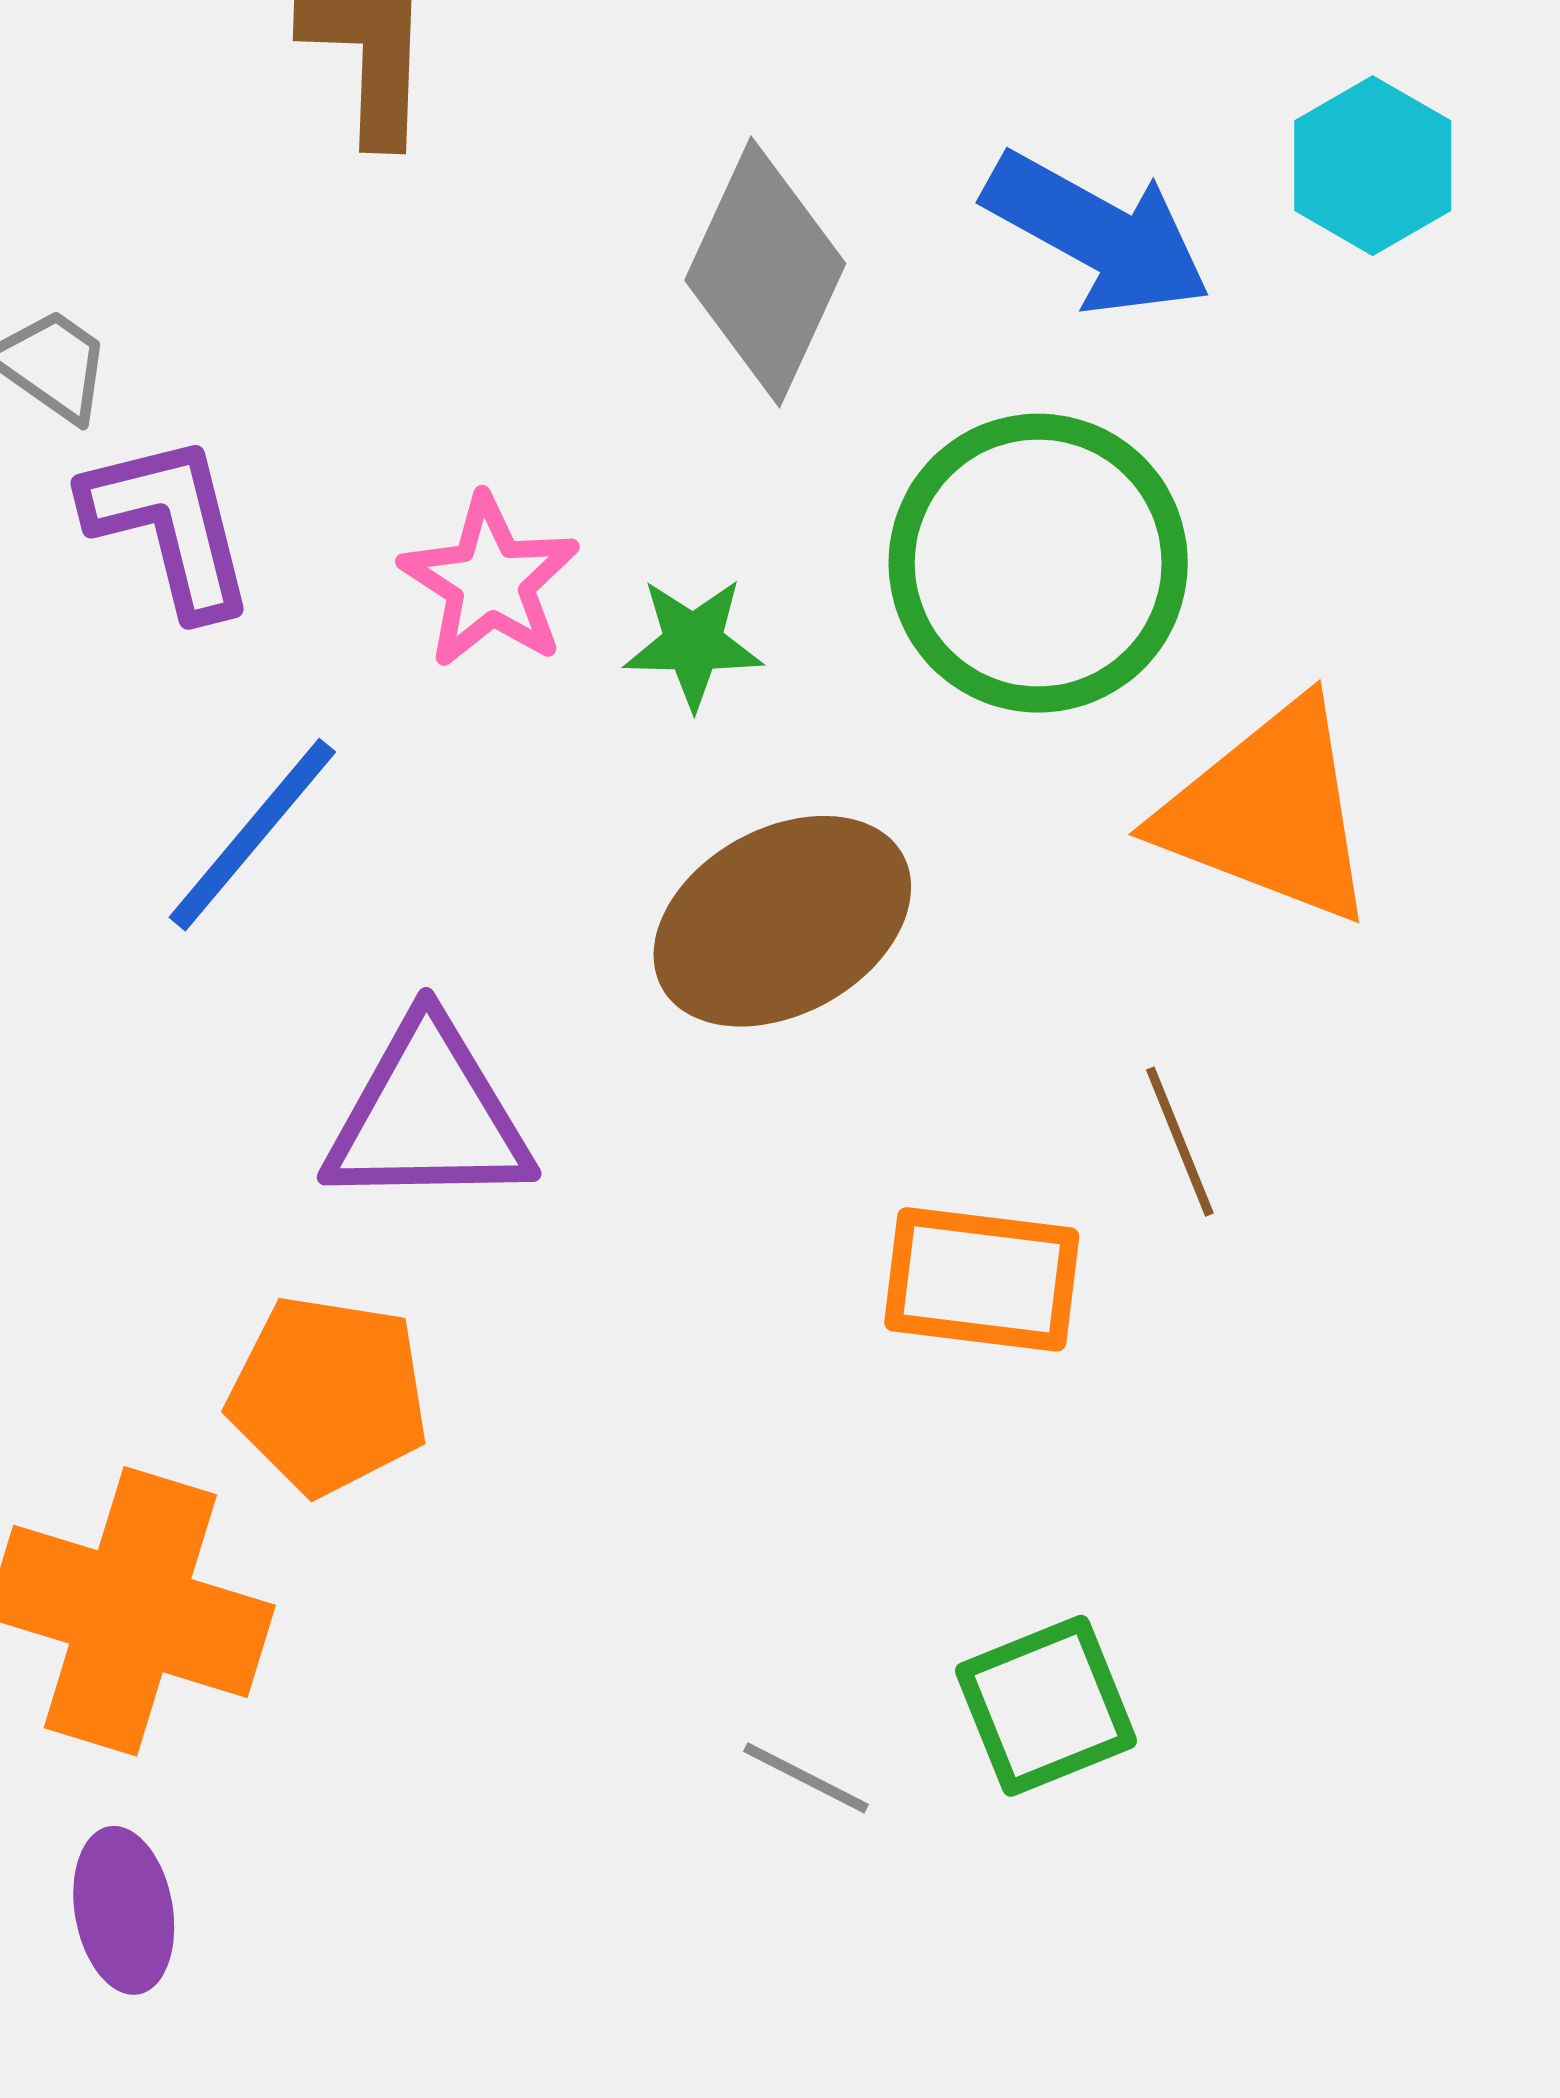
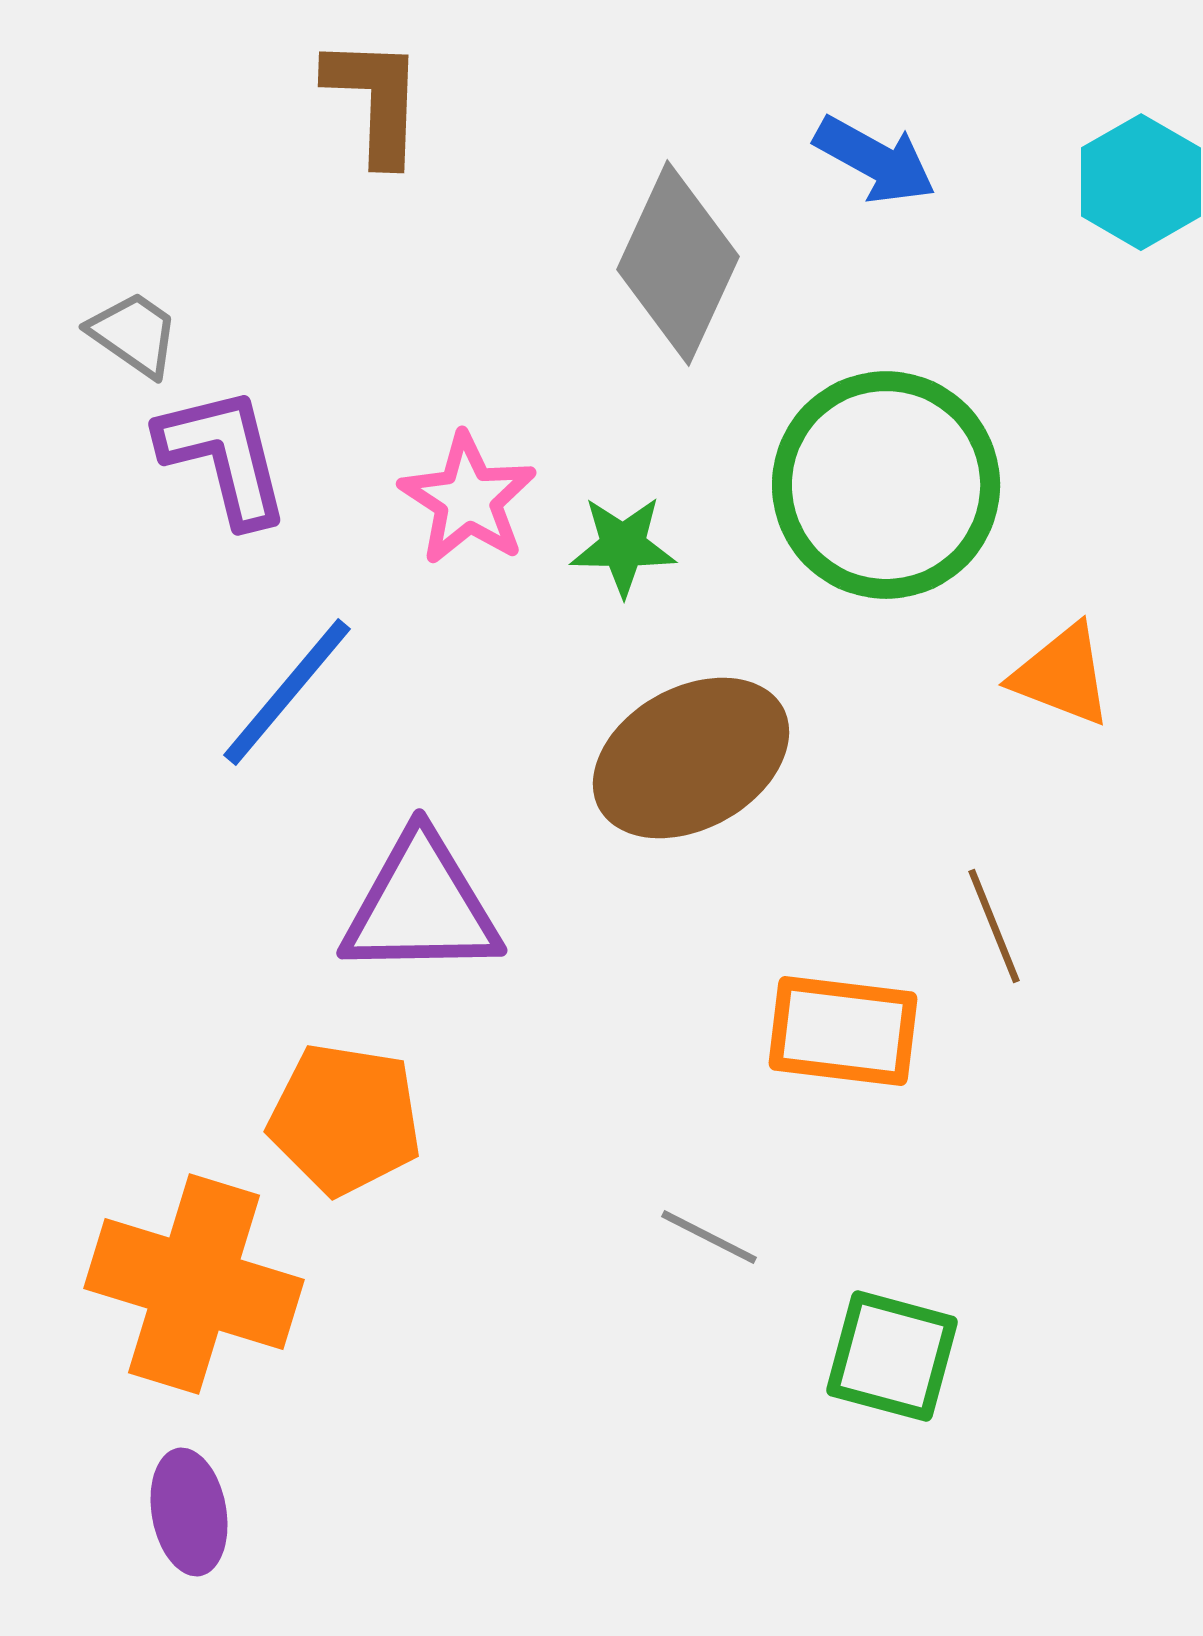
blue arrow: (1097, 234) -> (875, 160), moved, size x0.7
orange triangle: (1269, 812) -> (1062, 675), size x0.6
green square: (1046, 1706) -> (892, 1356), turned 37
gray line: (806, 1778) -> (709, 1237), moved

